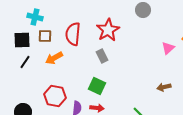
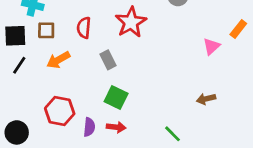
red semicircle: (73, 34) -> (84, 28), size x0.7
gray rectangle: (102, 56) -> (108, 60), moved

